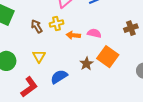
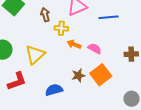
brown arrow: (37, 26) -> (45, 15), moved
yellow triangle: (39, 56) -> (35, 55), size x1.5
blue semicircle: (59, 77) -> (54, 90), moved

